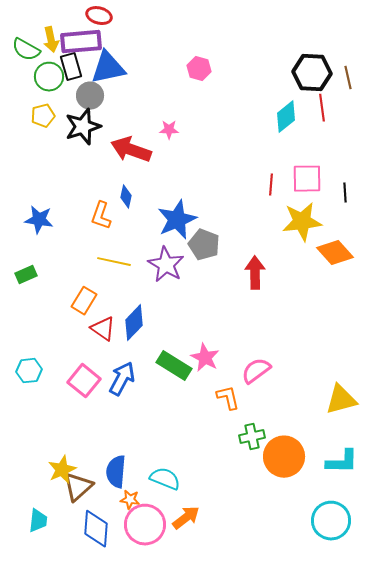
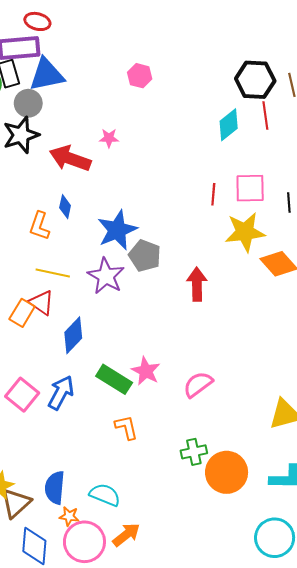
red triangle: (103, 329) -> (42, 303), moved
orange L-shape: (228, 398) -> (126, 427), moved

